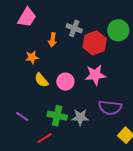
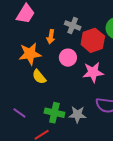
orange star: (32, 57) -> (30, 54), size x1.6
pink circle: (65, 82) -> (68, 58), moved

